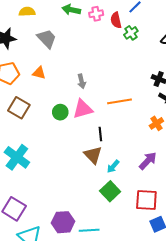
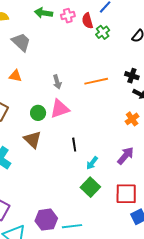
orange line: (120, 101) -> (96, 81), moved
black line: (100, 134) -> (74, 145), moved
brown triangle: (93, 155) -> (33, 140), moved

